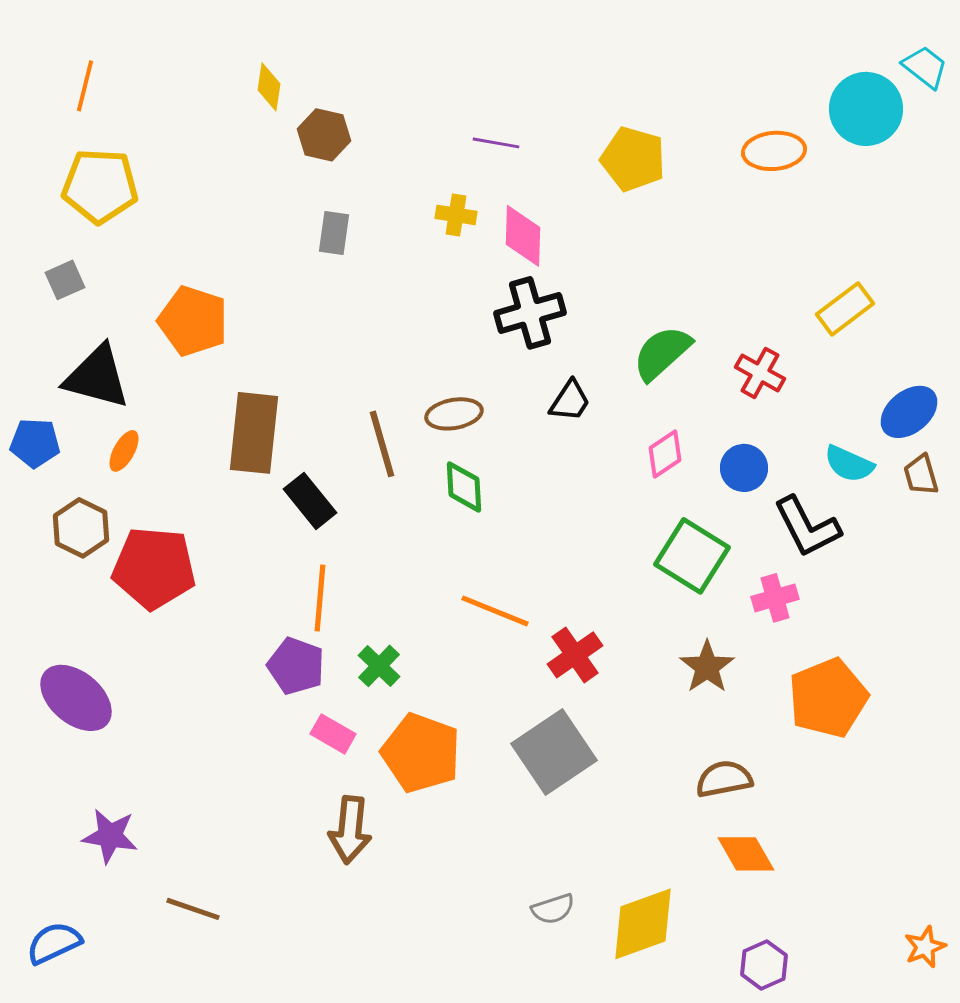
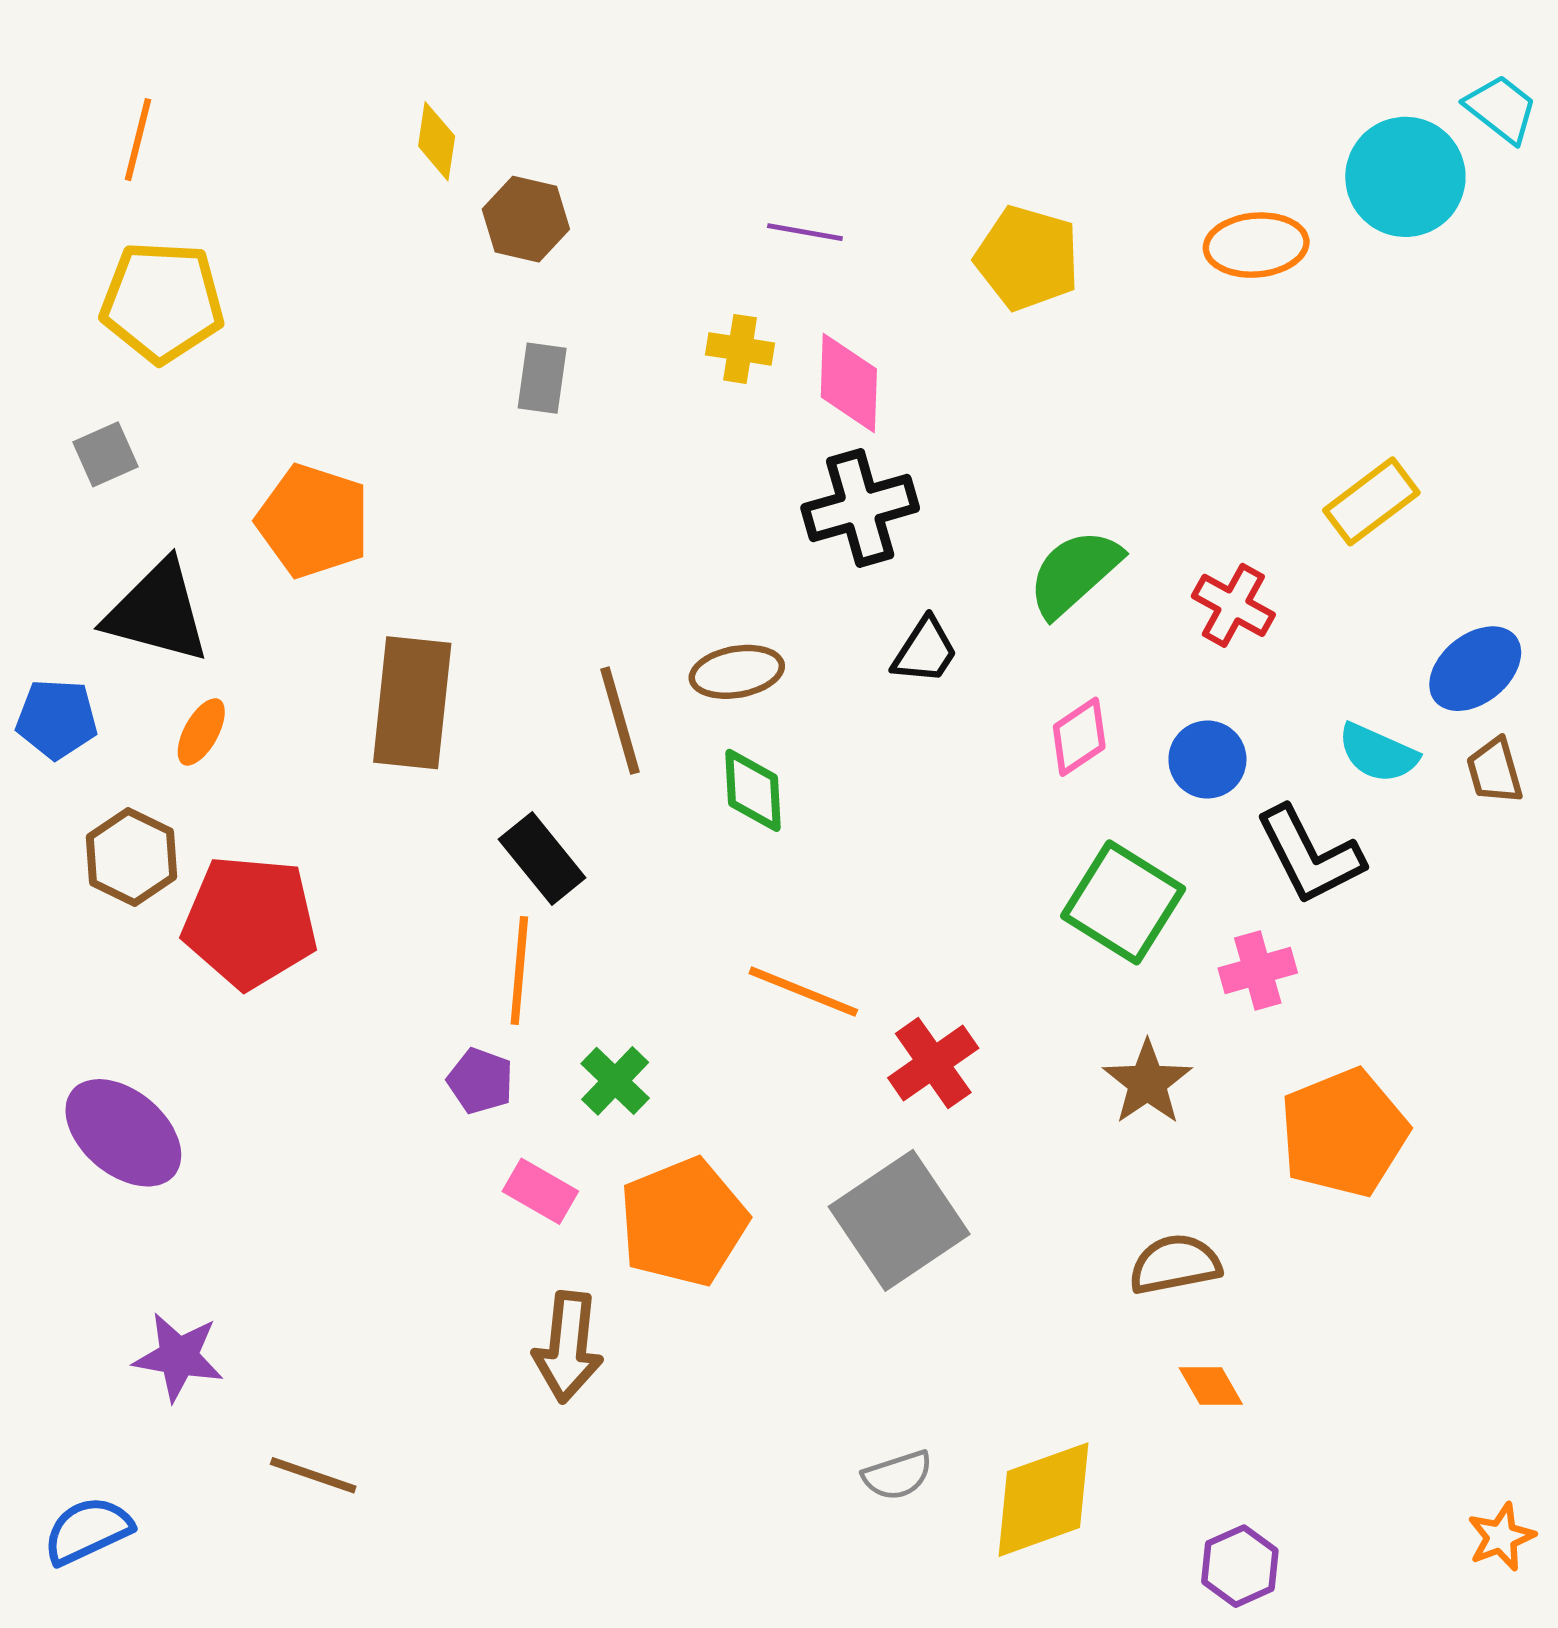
black rectangle: (310, 501) -> (542, 859), moved
purple pentagon: (296, 666) -> (480, 1081), size x0.7
orange pentagon: (421, 753) -> (683, 1222), turned 30
orange diamond: (746, 854) -> (1211, 1386), size x0.7

